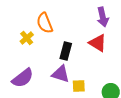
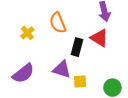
orange semicircle: (45, 23) -> (58, 23), moved
black rectangle: (66, 51) -> (77, 47), moved

